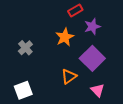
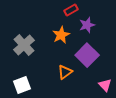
gray cross: (25, 48) -> (24, 45), size x1.5
pink triangle: (98, 90) -> (105, 85), moved

